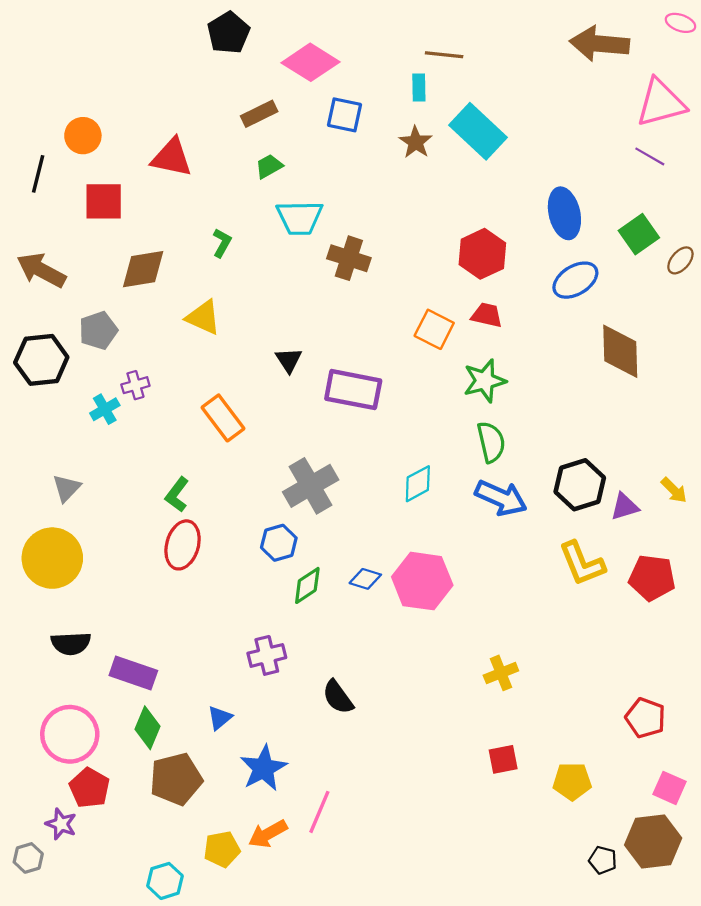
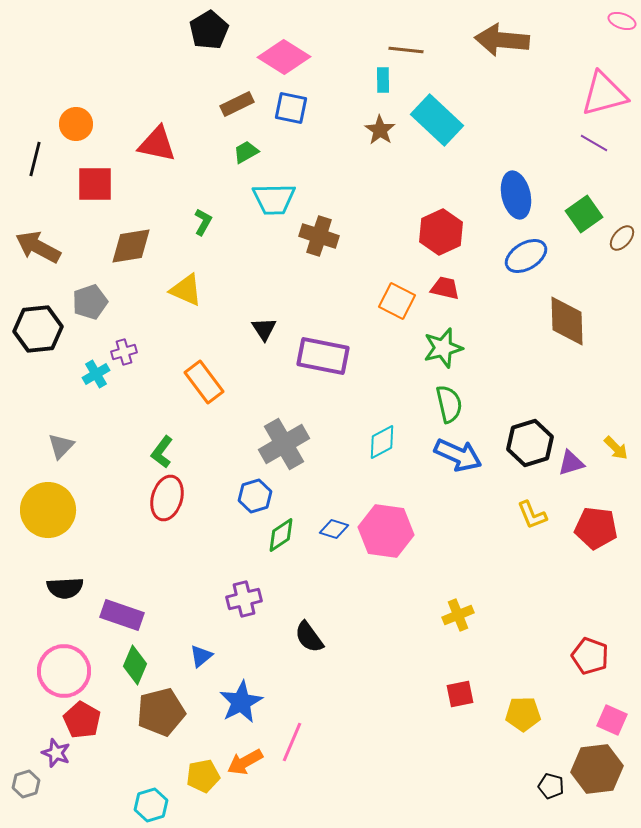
brown arrow: (599, 44) -> (502, 40), moved
blue square: (344, 115) -> (291, 108), moved
yellow L-shape: (582, 564) -> (532, 515), size x0.7

